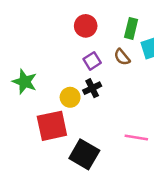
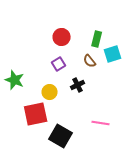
purple square: (92, 61) -> (59, 64), moved
black cross: (92, 88) -> (78, 85), moved

